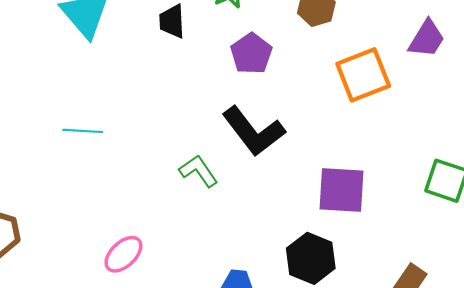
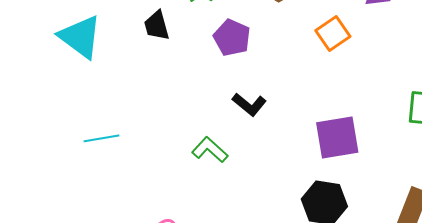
orange square: (363, 75) -> (333, 33), size x0.7
black L-shape: (253, 131) -> (249, 104), size x0.6

